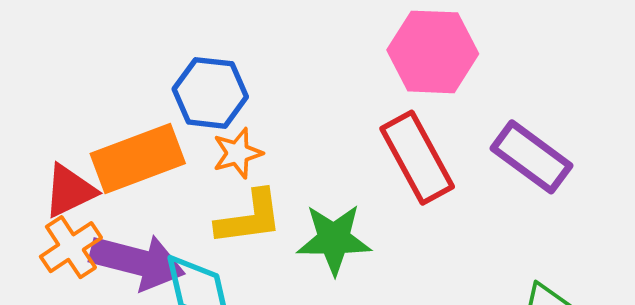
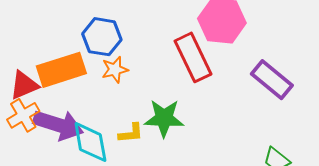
red rectangle: (417, 158) -> (193, 57), moved
yellow L-shape: (249, 218) -> (131, 133), moved, size x0.7

